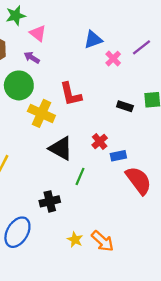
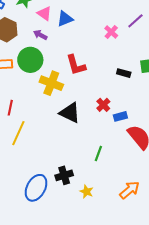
blue triangle: (93, 40) -> (65, 19), moved
green line: (80, 176) -> (98, 153), moved
black cross: (50, 201) -> (64, 175), moved
orange arrow: (103, 241) -> (130, 190), moved, turned -80

